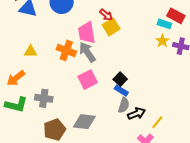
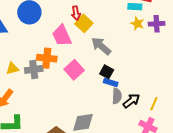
red arrow: (106, 15) -> (76, 13), turned 56
gray arrow: (87, 52) -> (101, 46), moved
pink square: (88, 80) -> (74, 70), moved
gray cross: (44, 98) -> (34, 69), moved

